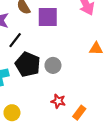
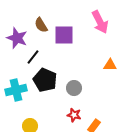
gray circle: (53, 65) -> (74, 88), moved

